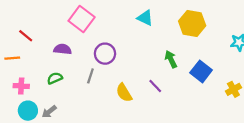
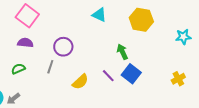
pink square: (82, 19) -> (27, 16), moved
blue square: (201, 71) -> (131, 74), moved
yellow semicircle: (124, 93) -> (80, 82), turned -102

